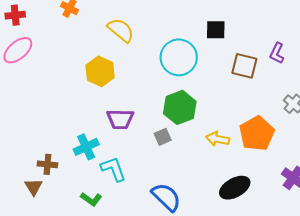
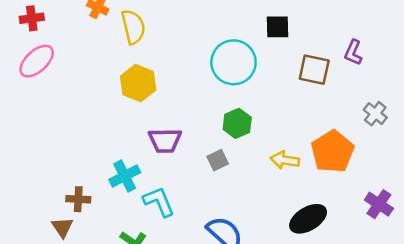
yellow semicircle: (121, 30) -> (133, 27), moved, turned 40
green hexagon: (180, 107) -> (237, 123), size x0.7

